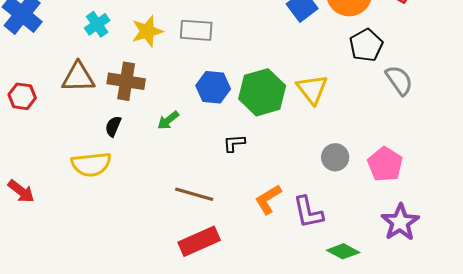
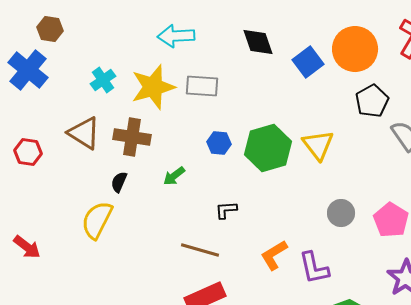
yellow star: (147, 31) -> (153, 87), size x1.4
brown triangle: (78, 77) -> (84, 133), turned 33
blue hexagon: (213, 87) -> (219, 143), size x0.7
black L-shape: (234, 143) -> (226, 210), moved
yellow semicircle: (91, 164) -> (97, 220), turned 123

